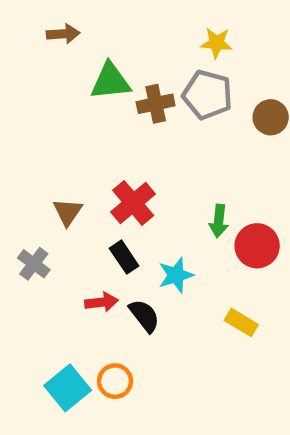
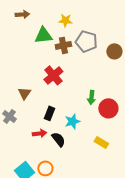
yellow star: (216, 43) -> (65, 20), moved
red cross: (133, 203) -> (53, 75), moved
black rectangle: (124, 257) -> (49, 113), turned 56

